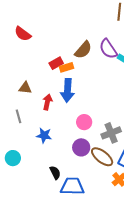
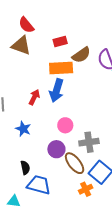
red rectangle: (56, 63) -> (60, 41), moved
orange rectangle: (67, 67) -> (61, 68), size x1.6
brown triangle: (25, 88) -> (21, 45), moved, size x1.5

